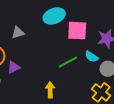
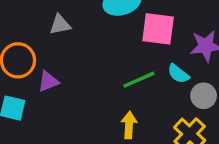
yellow arrow: (50, 90) -> (129, 125), moved

